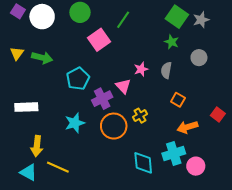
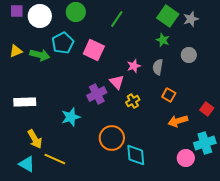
purple square: (18, 11) -> (17, 11), turned -32
pink square: (99, 40) -> (94, 50), moved, turned -30
yellow triangle: (17, 53) -> (16, 51), turned 32
cyan pentagon: (78, 79) -> (63, 43), moved
yellow cross: (140, 116) -> (133, 101), moved
orange circle: (114, 126) -> (112, 138), moved
yellow arrow: (37, 146) -> (35, 139), turned -36
cyan cross: (174, 153) -> (205, 143), moved

